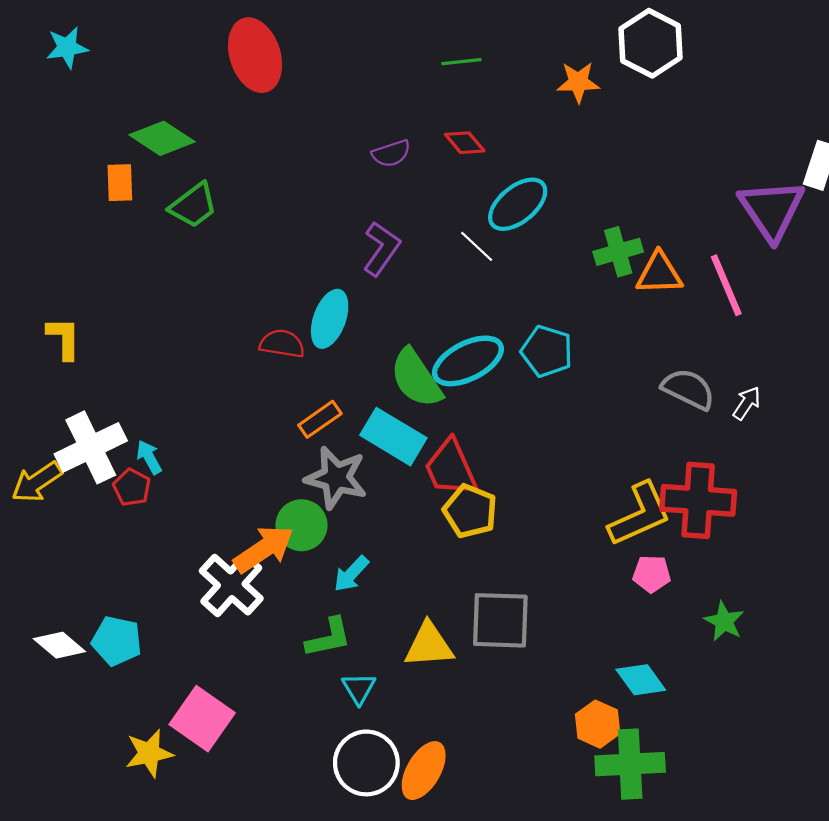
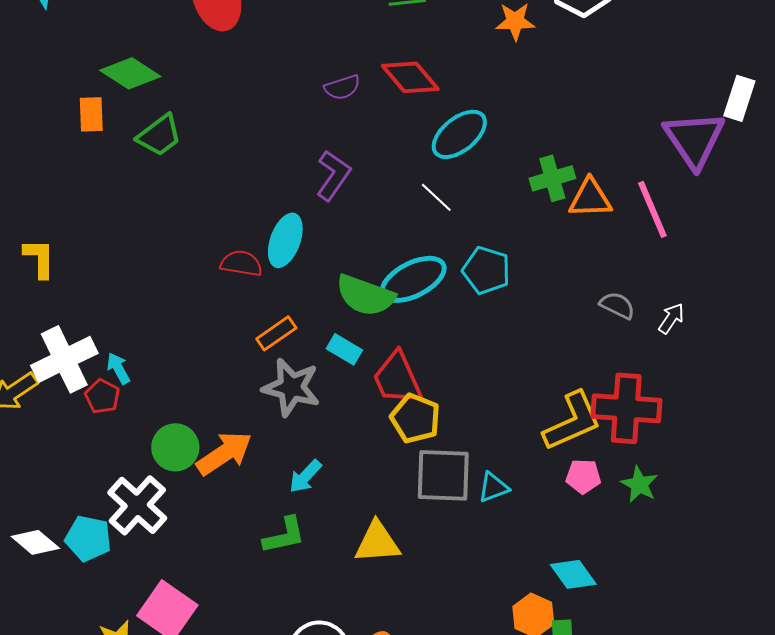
red diamond: (465, 143) -> (410, 77), size x1.5
white line: (477, 246) -> (436, 197), moved
green semicircle: (416, 378) -> (365, 295), turned -36
gray semicircle: (688, 389) -> (617, 305), size x0.7
cyan rectangle: (393, 437) -> (344, 349), size x0.6
green circle: (302, 525) -> (175, 447), moved
white cross: (231, 585) -> (137, 505), moved
gray square: (500, 620) -> (443, 475), moved
green star: (724, 621) -> (639, 484), moved
cyan triangle: (359, 688) -> (493, 487), moved, turned 40

